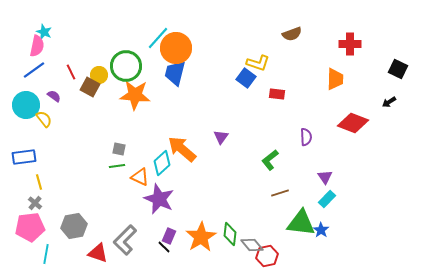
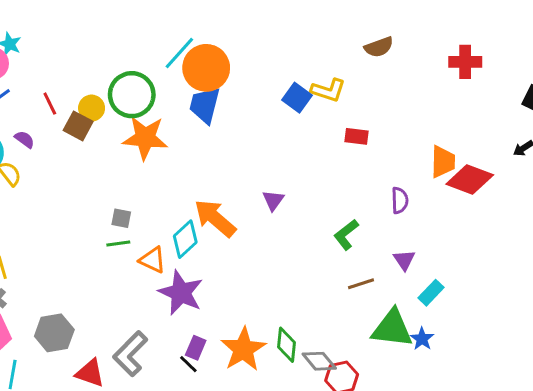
blue square: (246, 78) -> (297, 98), moved
orange trapezoid: (335, 79) -> (443, 162), moved
purple triangle: (325, 177) -> (404, 260), moved

